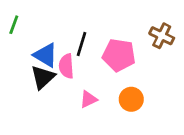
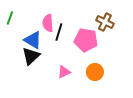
brown cross: (162, 36) -> (105, 22), moved
pink semicircle: (66, 66) -> (48, 23), moved

